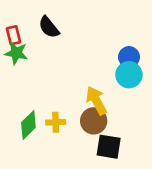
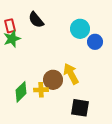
green star: (16, 53) -> (12, 39), turned -30
cyan circle: (129, 75) -> (80, 29), moved
brown circle: (94, 121) -> (53, 80), moved

